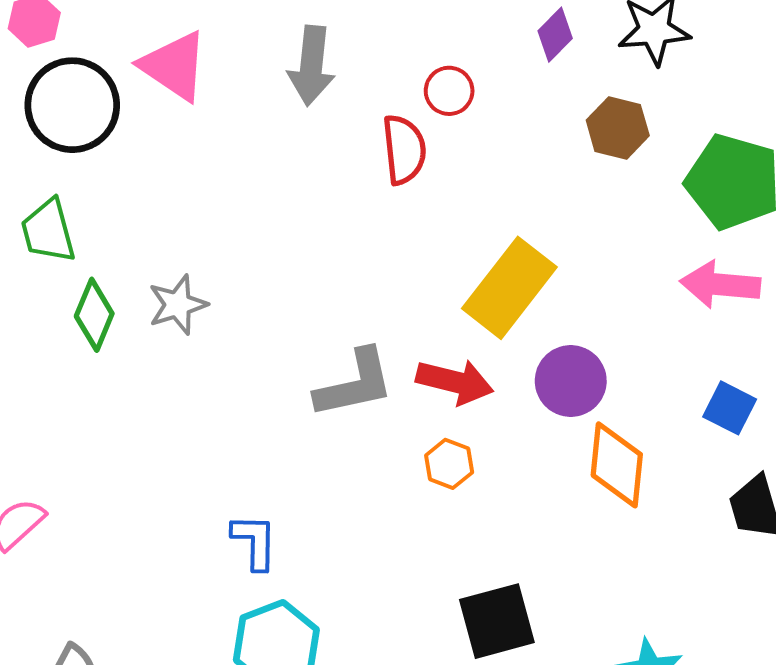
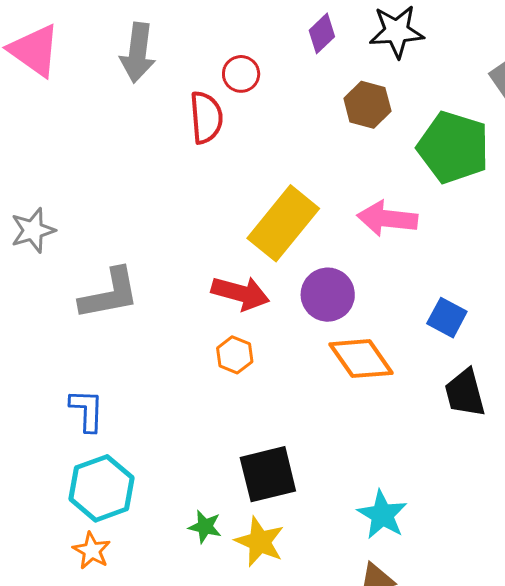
pink arrow: (720, 285) -> (387, 219), moved
gray L-shape: (355, 384) -> (110, 294), moved
orange diamond: (617, 465) -> (361, 359), turned -42

